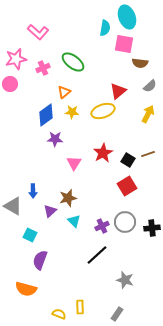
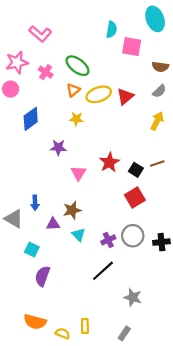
cyan ellipse: (127, 17) -> (155, 19), moved
brown semicircle: (140, 63) -> (160, 67), moved
pink cross: (43, 68) -> (46, 72), turned -32
orange triangle: (64, 92) -> (73, 90), moved
yellow ellipse: (103, 111) -> (99, 94), moved
blue diamond: (46, 115) -> (31, 119), moved
purple triangle: (50, 211) -> (53, 224), turned 40
orange semicircle: (26, 289) -> (35, 322), moved

